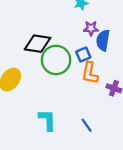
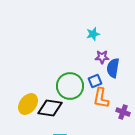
black diamond: (38, 44) -> (50, 108), moved

